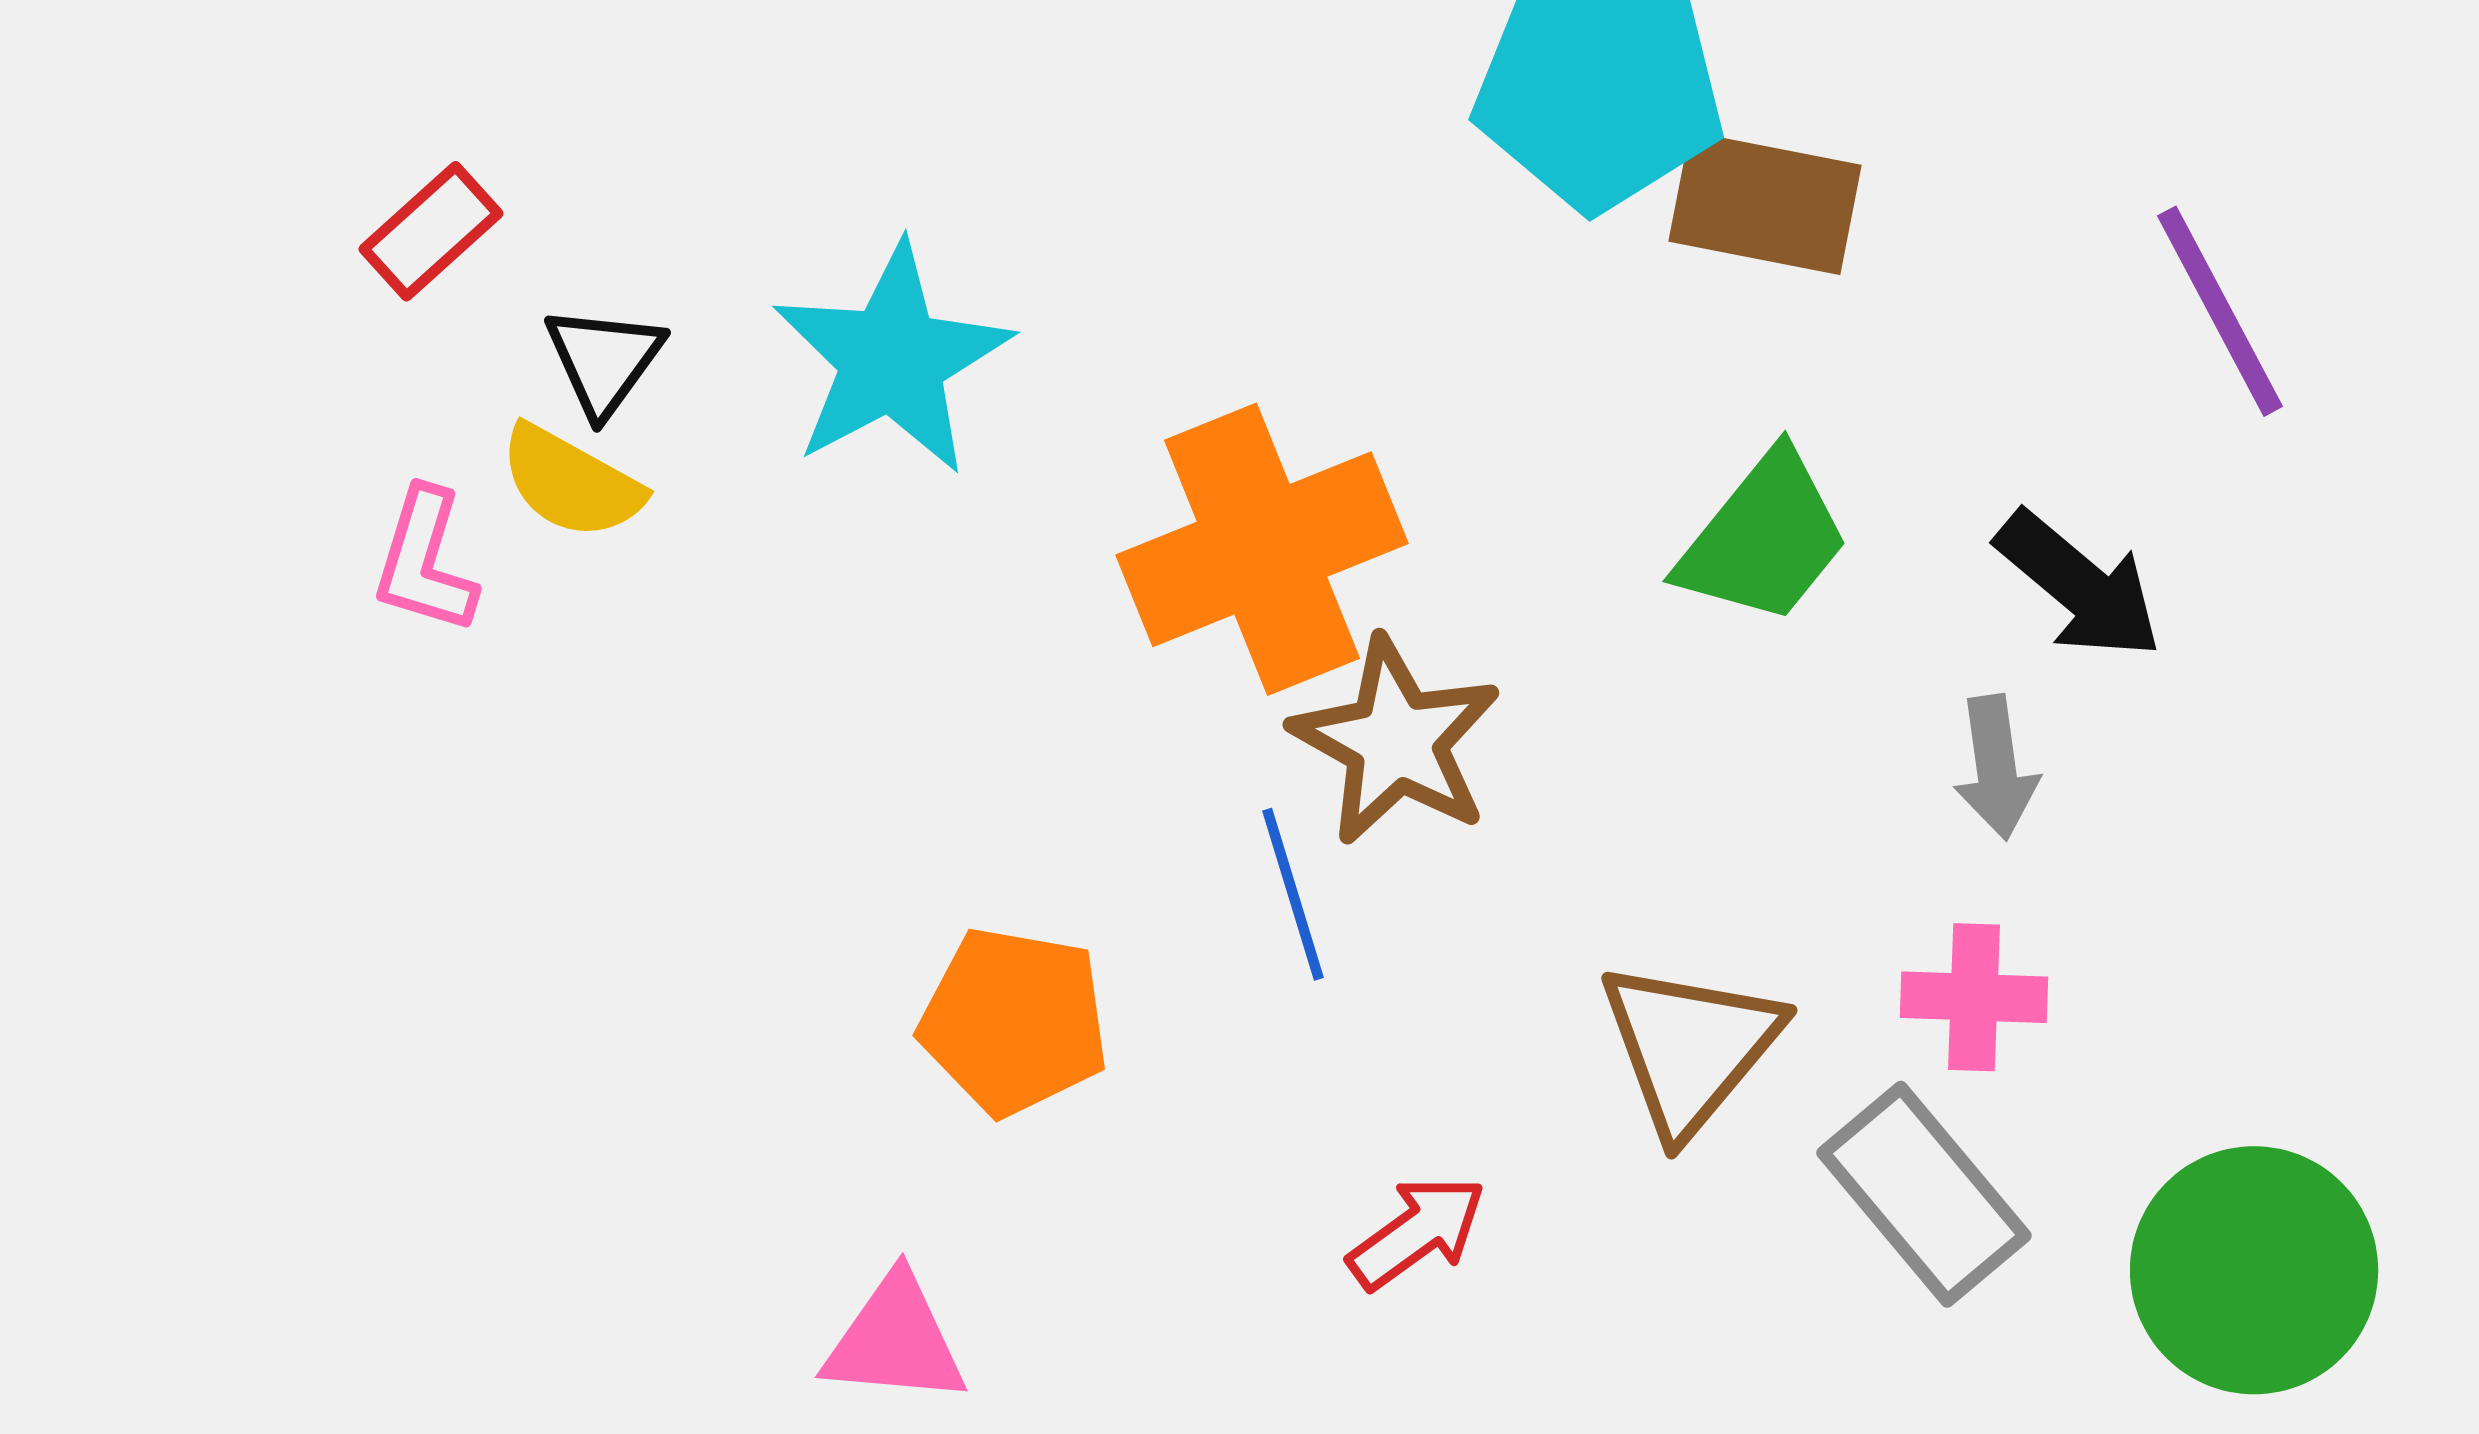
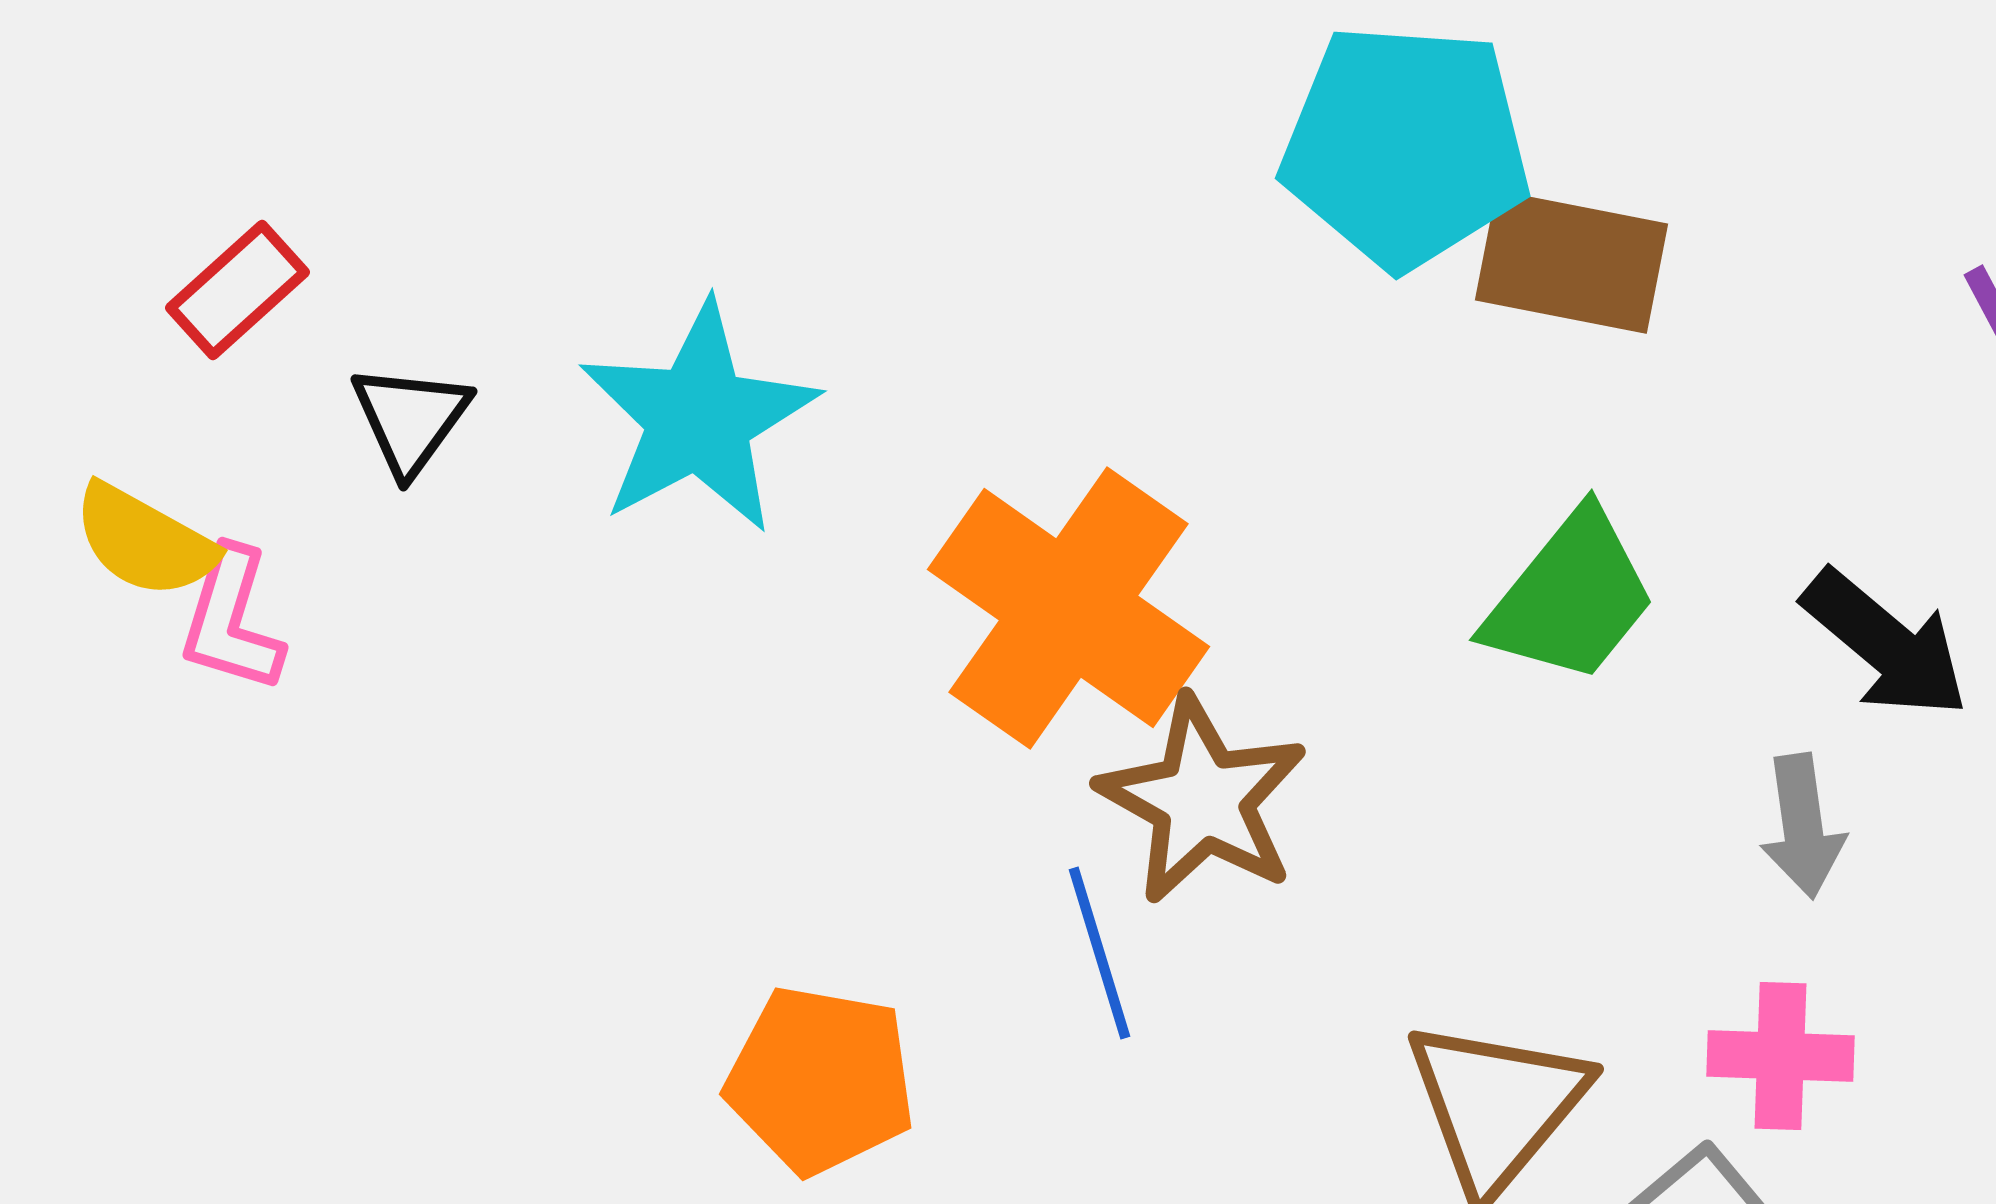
yellow semicircle: (571, 482) -> (145, 541), moved
orange cross: (1262, 549) -> (1069, 608), turned -33

